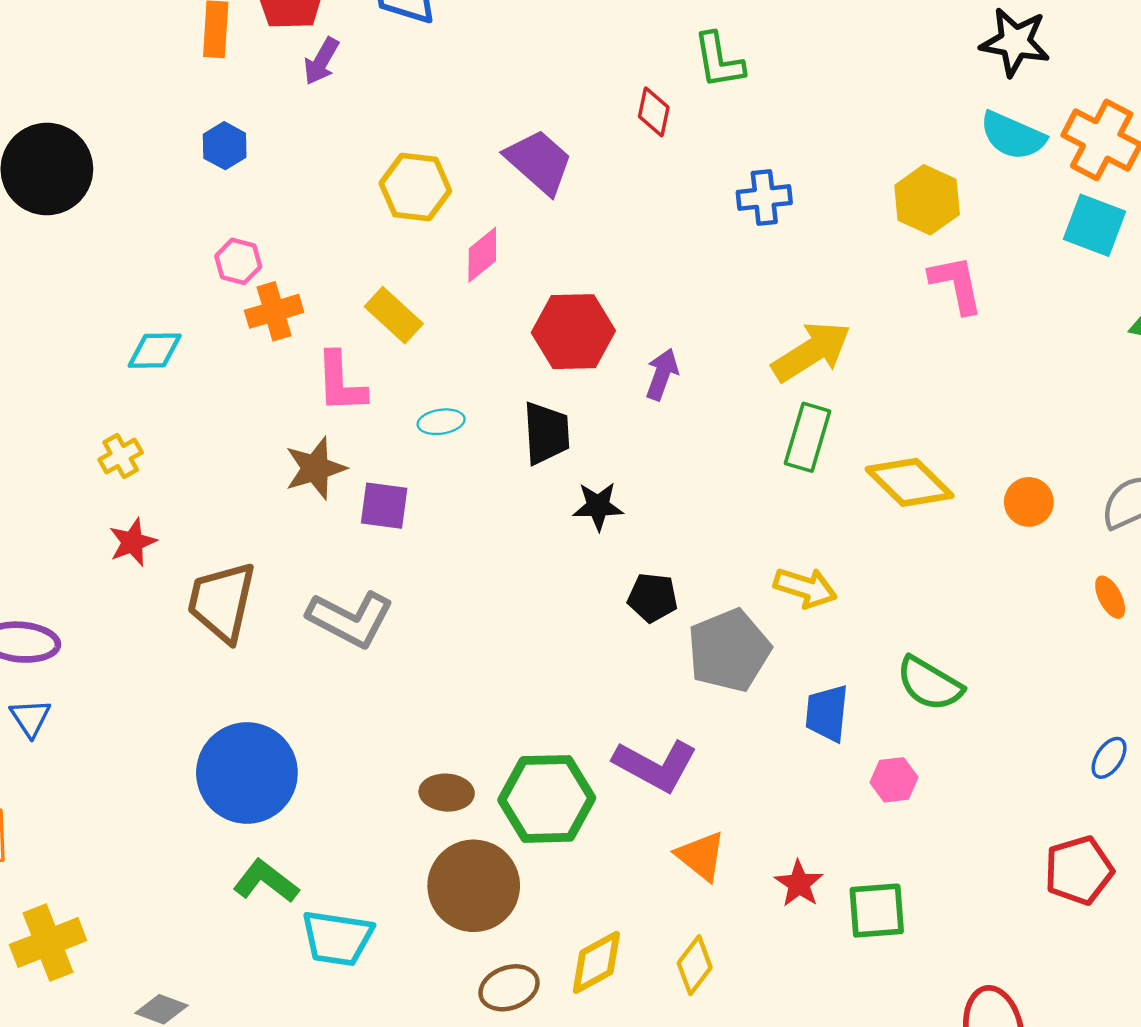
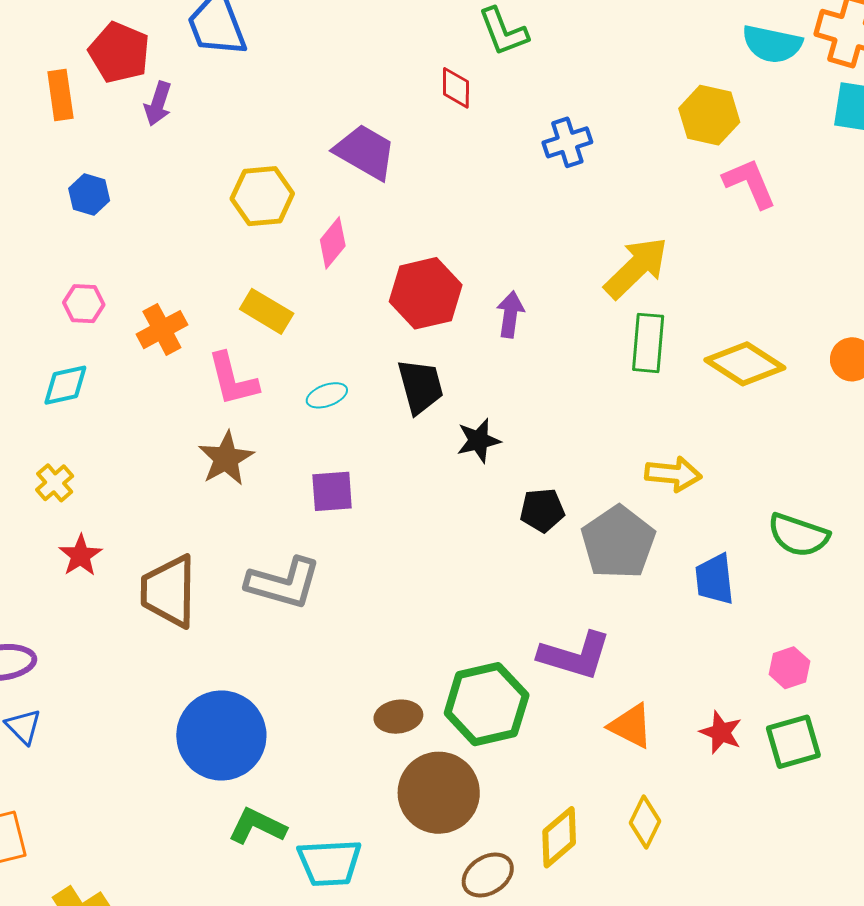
pink hexagon: (238, 261) -> (84, 304), moved
purple square: (384, 506) -> (332, 491), moved
pink hexagon: (894, 780) -> (789, 668), moved

